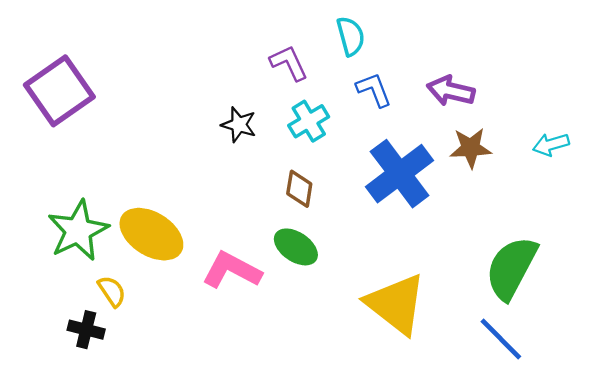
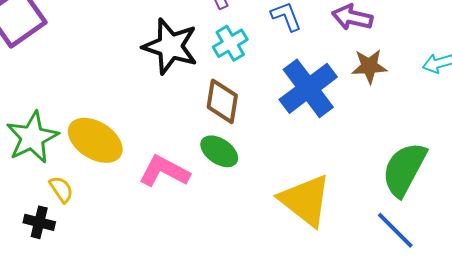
black star: (239, 125) -> (170, 46), size x1.8
brown diamond: (299, 189) -> (222, 101), size x1.4

